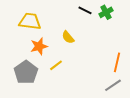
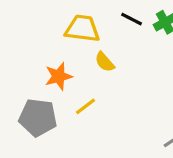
yellow trapezoid: (30, 21) -> (82, 29), moved
gray pentagon: (26, 72) -> (38, 118), turned -30

